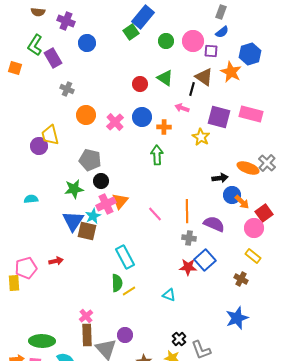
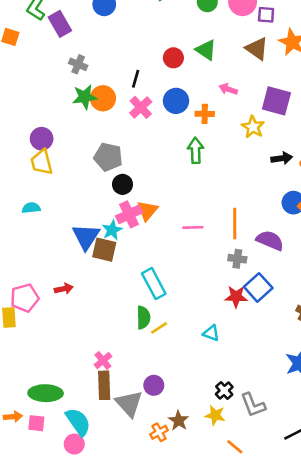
black line: (192, 89) -> (136, 79), moved
yellow trapezoid: (50, 135) -> (42, 162), moved
black arrow: (220, 178) -> (282, 158), moved
green star: (74, 189) -> (85, 97), moved
pink line: (155, 214) -> (193, 227), turned -49

